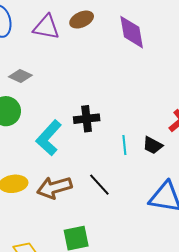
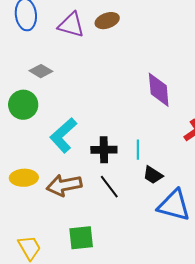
purple diamond: (132, 32) -> (159, 90), moved
black cross: (87, 119) -> (104, 150), moved
black trapezoid: (153, 145) -> (153, 175), moved

